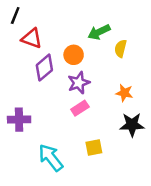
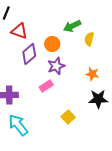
pink rectangle: (80, 108) -> (46, 86), moved
yellow square: (94, 147) -> (68, 117), turned -32
cyan arrow: (51, 158) -> (18, 125), moved

